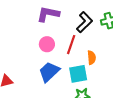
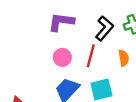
orange semicircle: (92, 58) -> (124, 58), moved

